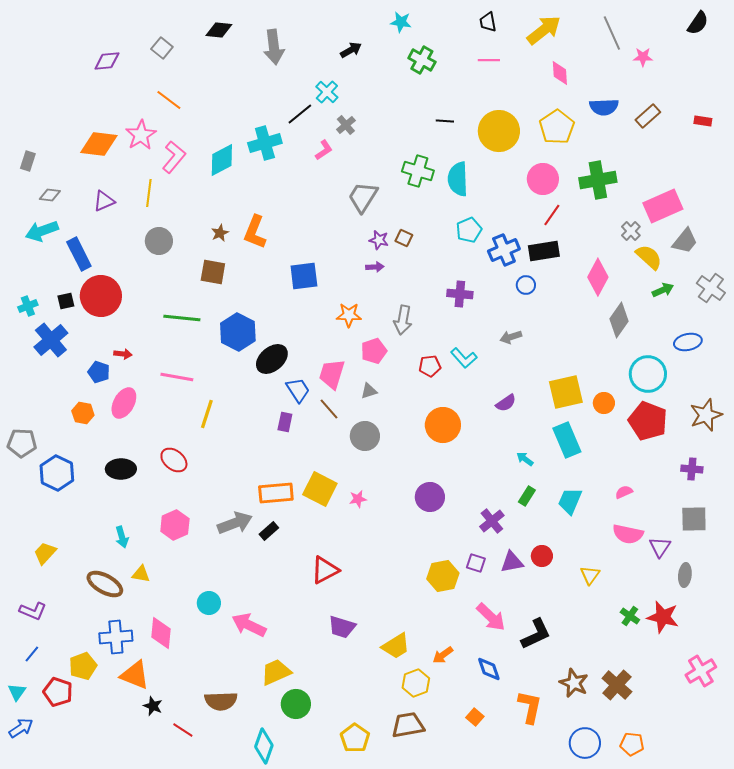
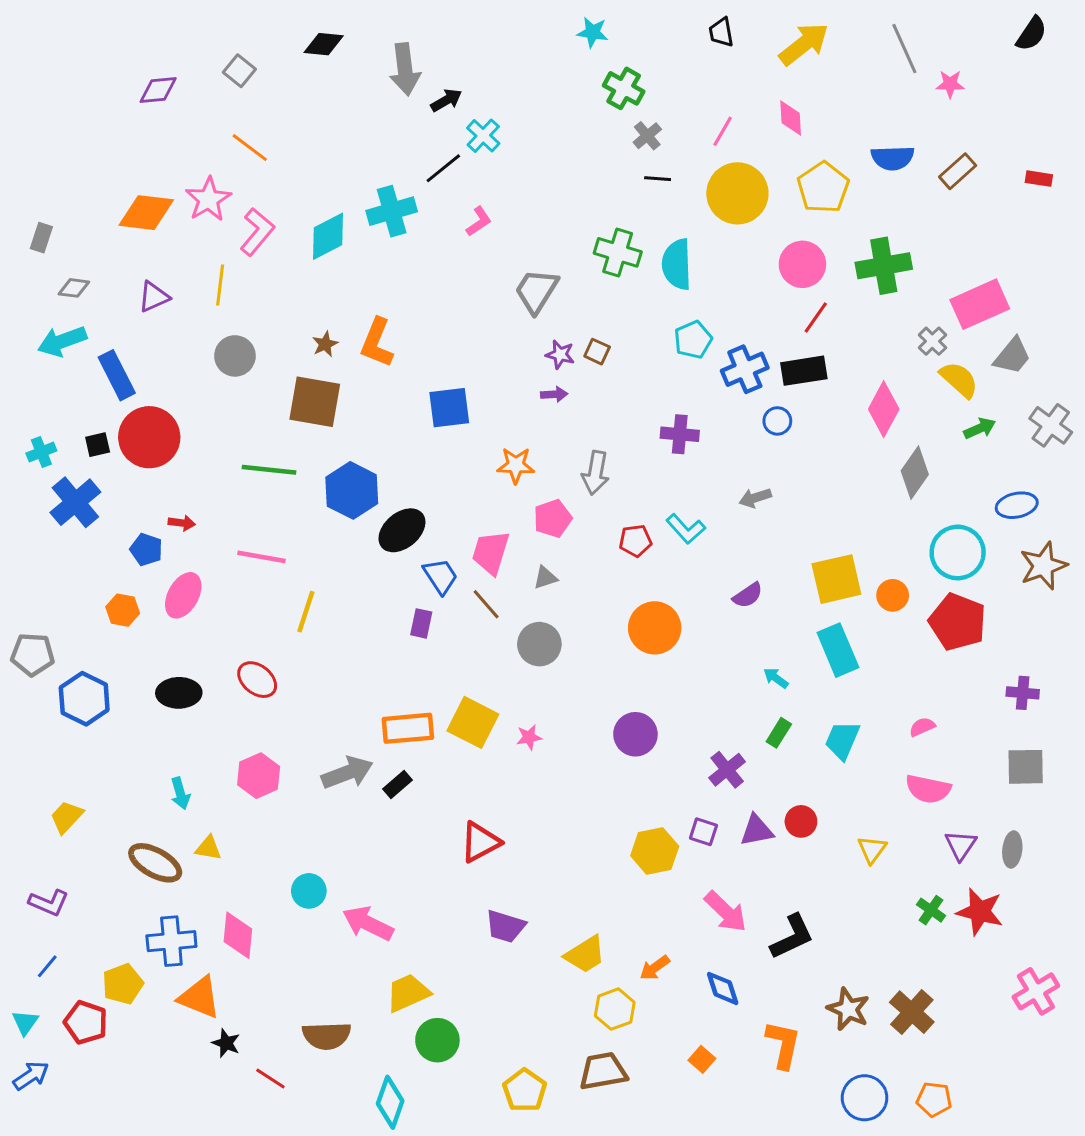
black arrow: (351, 50) -> (446, 100), moved
pink line: (489, 60) -> (723, 131), moved, turned -60
pink diamond: (560, 73) -> (791, 118), moved
gray cross: (346, 125) -> (647, 136), moved
brown square: (213, 272) -> (315, 402), size x1.4
brown star: (706, 415) -> (1043, 566), moved
purple triangle: (660, 547) -> (961, 845), moved

